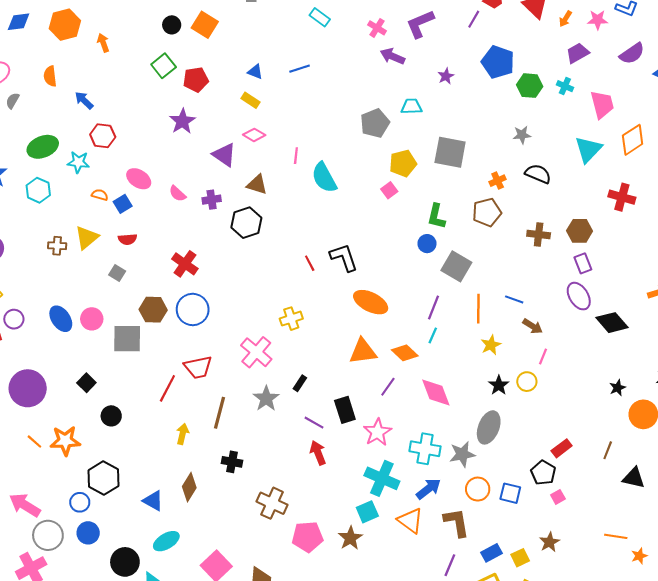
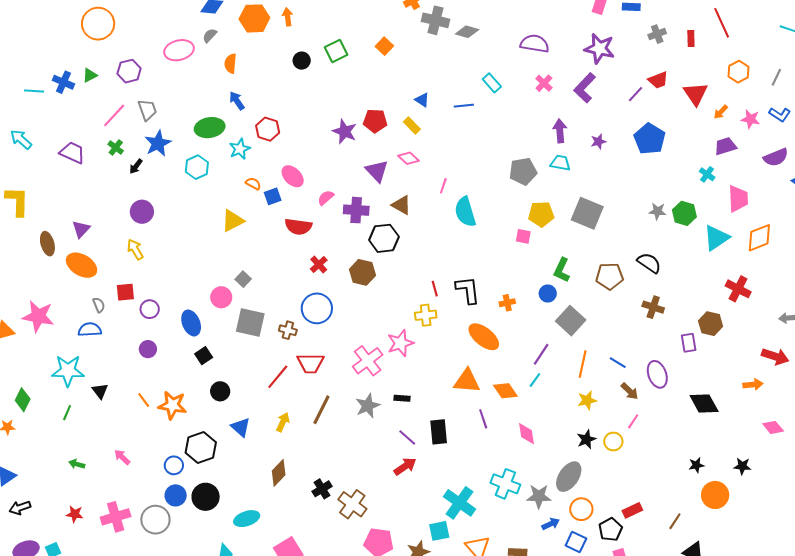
cyan rectangle: (320, 17) -> (492, 83), moved
purple L-shape: (420, 24) -> (585, 88), turned -36
black circle: (172, 25) -> (302, 61), moved
orange square: (205, 25) -> (384, 46), size x0.7
orange arrow: (103, 43) -> (288, 17), moved
purple arrow: (392, 56) -> (560, 131), moved, turned 50
green square: (164, 66) -> (336, 51), moved
red pentagon: (196, 80) -> (375, 121), moved
green hexagon: (530, 86) -> (684, 213), moved
blue arrow: (84, 100) -> (237, 101), moved
gray semicircle: (13, 101) -> (210, 36), moved
purple star: (182, 121) -> (345, 131), turned -30
cyan star: (78, 162) -> (240, 149), turned 30
black semicircle: (538, 174) -> (649, 263), moved
orange cross: (498, 181) -> (507, 303), moved
pink square: (389, 190) -> (523, 236), turned 35
pink semicircle: (177, 194) -> (326, 198), turned 84
purple cross: (212, 200) -> (356, 210), size x1.4
brown hexagon: (580, 231) -> (711, 324), moved
red semicircle: (128, 239) -> (298, 227), moved, size x1.5
brown cross: (57, 246) -> (288, 330), moved
red cross: (185, 264) -> (319, 264), size x0.7
gray square: (117, 273) -> (243, 279), moved
purple ellipse: (579, 296) -> (657, 374), moved
brown hexagon: (153, 310) -> (362, 272), moved
purple circle: (14, 319) -> (150, 309), moved
blue ellipse: (61, 319) -> (191, 323), moved
yellow cross: (291, 319) -> (426, 315), moved
black rectangle: (300, 383) -> (402, 398), turned 49
purple line: (388, 387) -> (483, 419), turned -66
purple circle: (28, 388) -> (148, 349), size x0.5
pink diamond: (436, 393) -> (527, 434), size x0.7
pink star: (377, 432) -> (400, 343), moved
red arrow: (318, 453) -> (405, 466), turned 65
black cross: (232, 462) -> (322, 489), moved, turned 36
blue arrow: (429, 489) -> (551, 524), moved, size x0.7
orange circle: (478, 489) -> (581, 509), moved
blue triangle: (153, 501) -> (241, 427), moved
pink arrow: (25, 505) -> (122, 457), size x0.6
gray circle: (48, 535) -> (155, 520), moved
black circle: (125, 562) -> (206, 497), moved

